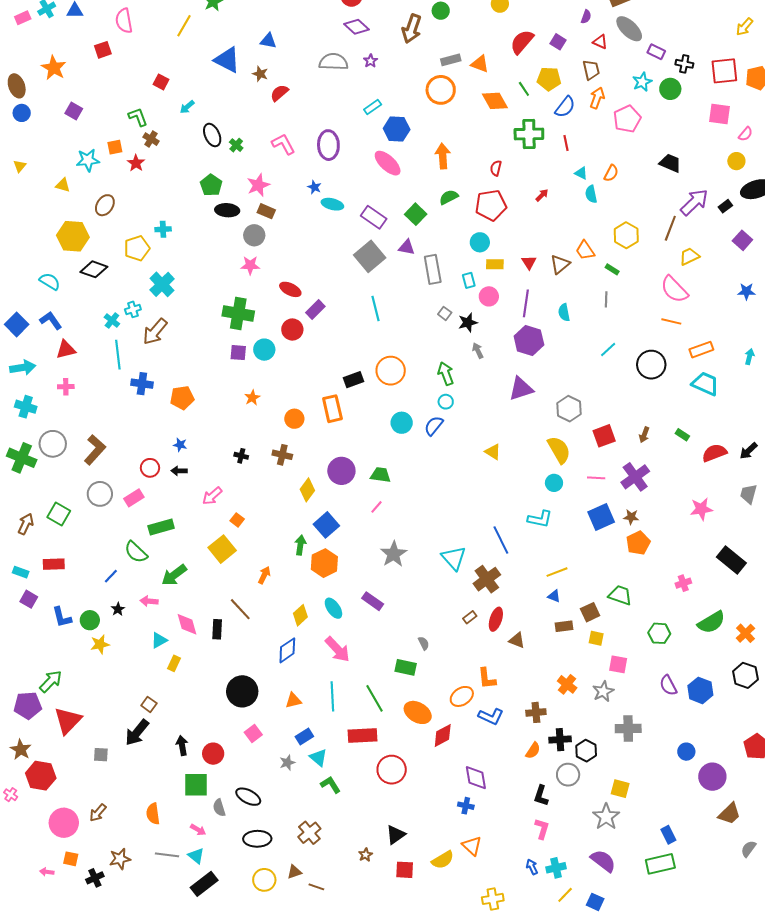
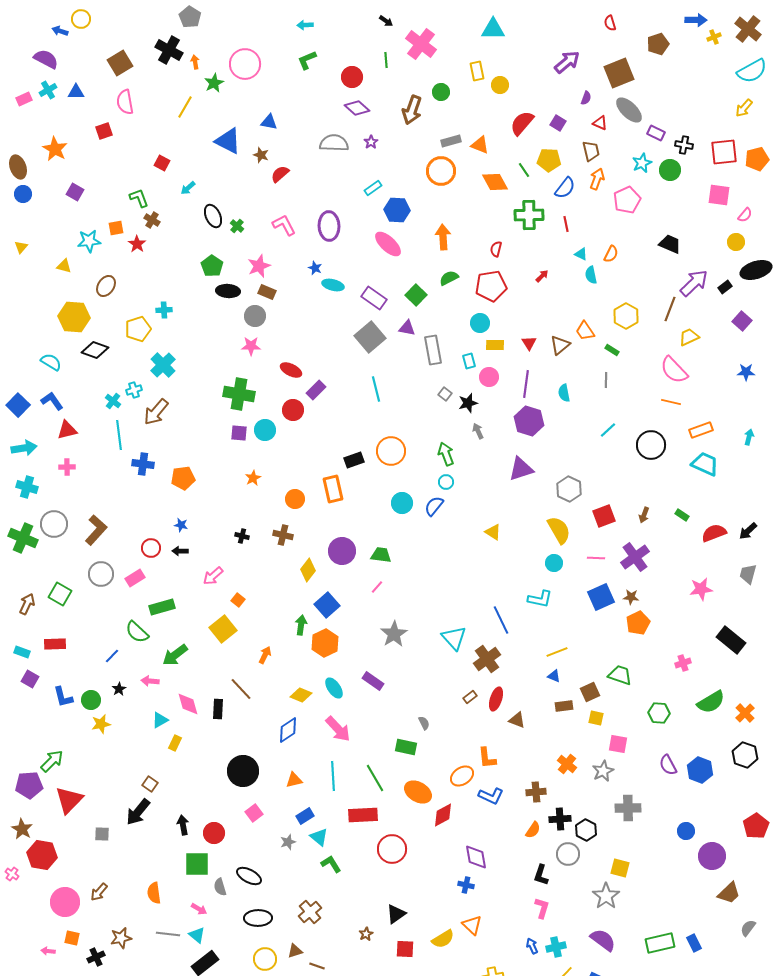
yellow diamond: (300, 615) -> (301, 695), turned 65
blue rectangle: (668, 835) -> (694, 943), moved

